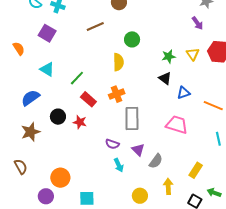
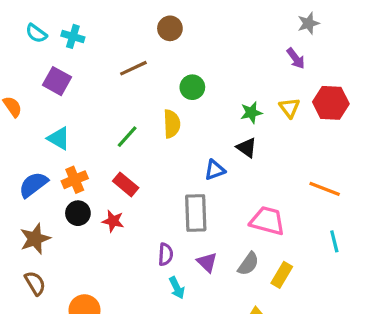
green line: (77, 78) -> (127, 137), moved
blue triangle: (184, 93) -> (215, 170), moved
orange cross: (117, 94) -> (75, 180), moved
purple semicircle: (112, 144) -> (166, 254), turned -104
gray semicircle: (156, 161) -> (248, 264), moved
brown semicircle: (21, 167) -> (35, 283), moved
yellow rectangle: (196, 170) -> (282, 275), moved

